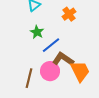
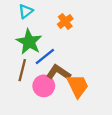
green star: (37, 32) -> (29, 42), size x1.6
brown line: (29, 78) -> (22, 70), moved

